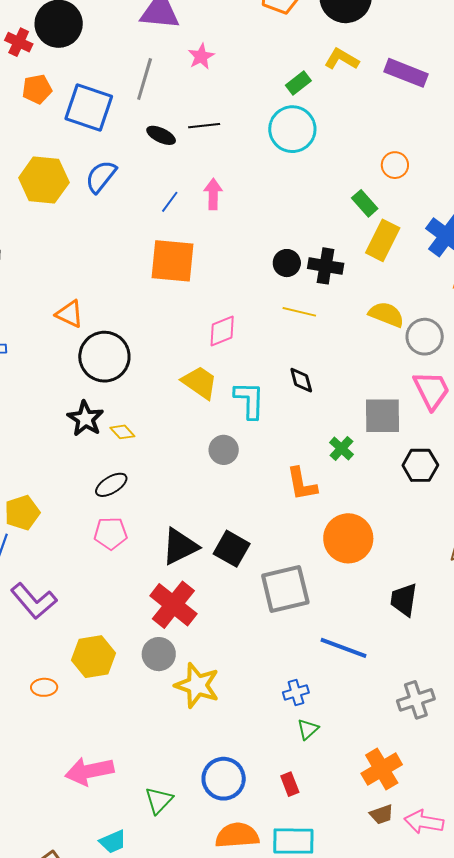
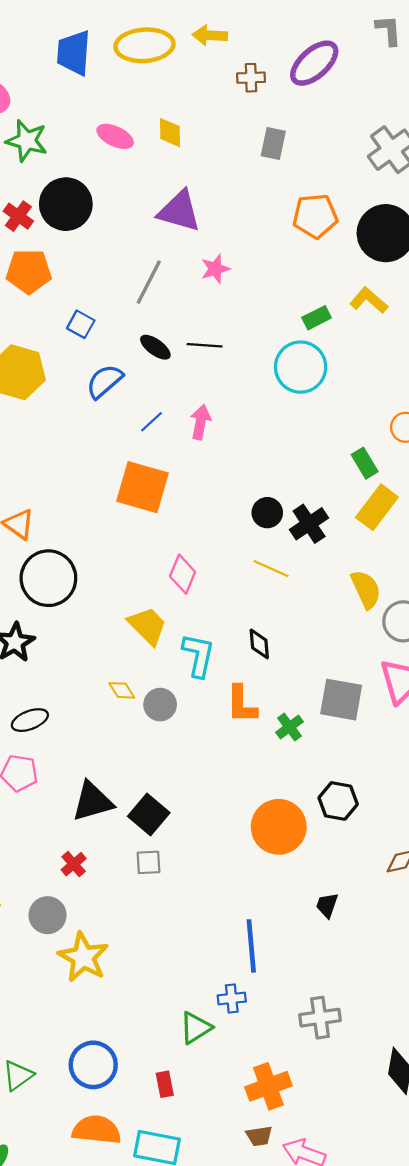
orange pentagon: (37, 89) -> (29, 271), size x1.4
blue square: (89, 108) -> (81, 324), moved, size x0.5
blue semicircle: (101, 177) -> (105, 381), moved
black cross: (326, 266) -> (309, 524), turned 36
yellow semicircle: (386, 314) -> (366, 589), turned 33
pink diamond: (222, 331) -> (183, 574), turned -56
yellow diamond: (122, 432) -> (122, 690), moved
black hexagon: (420, 465) -> (338, 801), moved
orange L-shape: (302, 484) -> (242, 704), moved
gray square: (285, 589) -> (148, 862), moved, size x0.5
black trapezoid: (404, 600) -> (327, 905), size x0.7
red cross: (173, 605) -> (74, 864), size x0.5
blue line: (344, 648) -> (251, 946), turned 54
blue cross: (296, 692) -> (232, 998), moved
green triangle: (308, 729) -> (196, 1028), size x1.4

